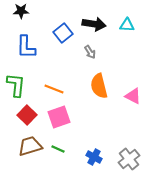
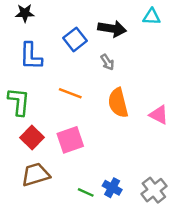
cyan triangle: (127, 25) -> (152, 17), moved
orange line: (54, 89) -> (70, 93), moved
green line: (58, 149) -> (86, 192), moved

